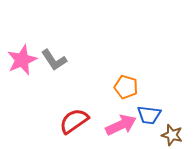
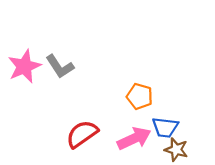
brown star: (172, 135) -> (176, 150), moved

